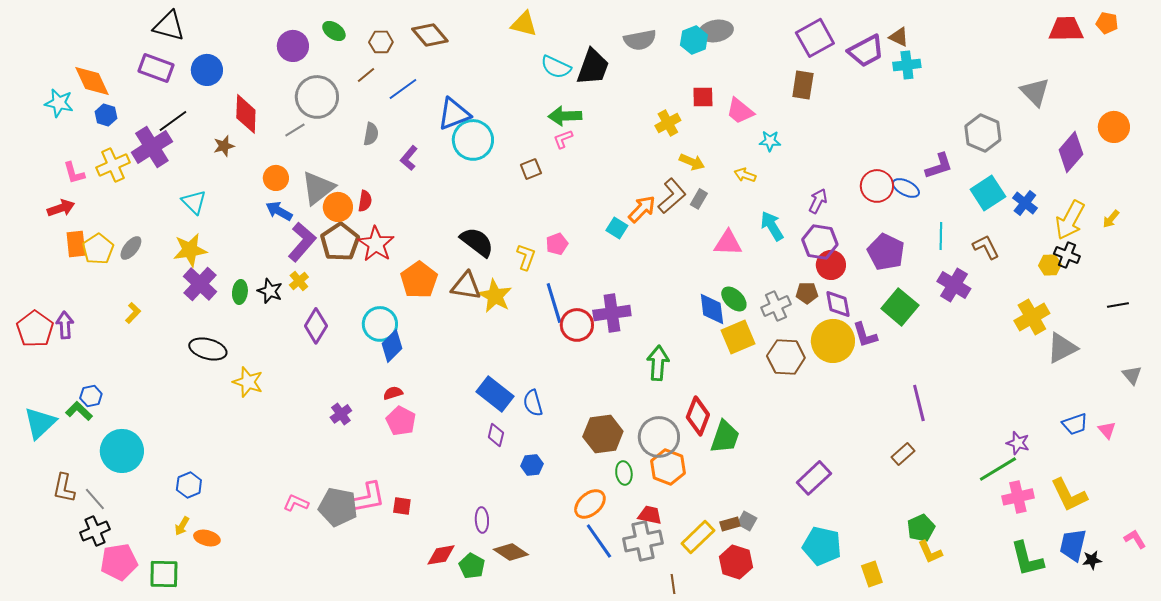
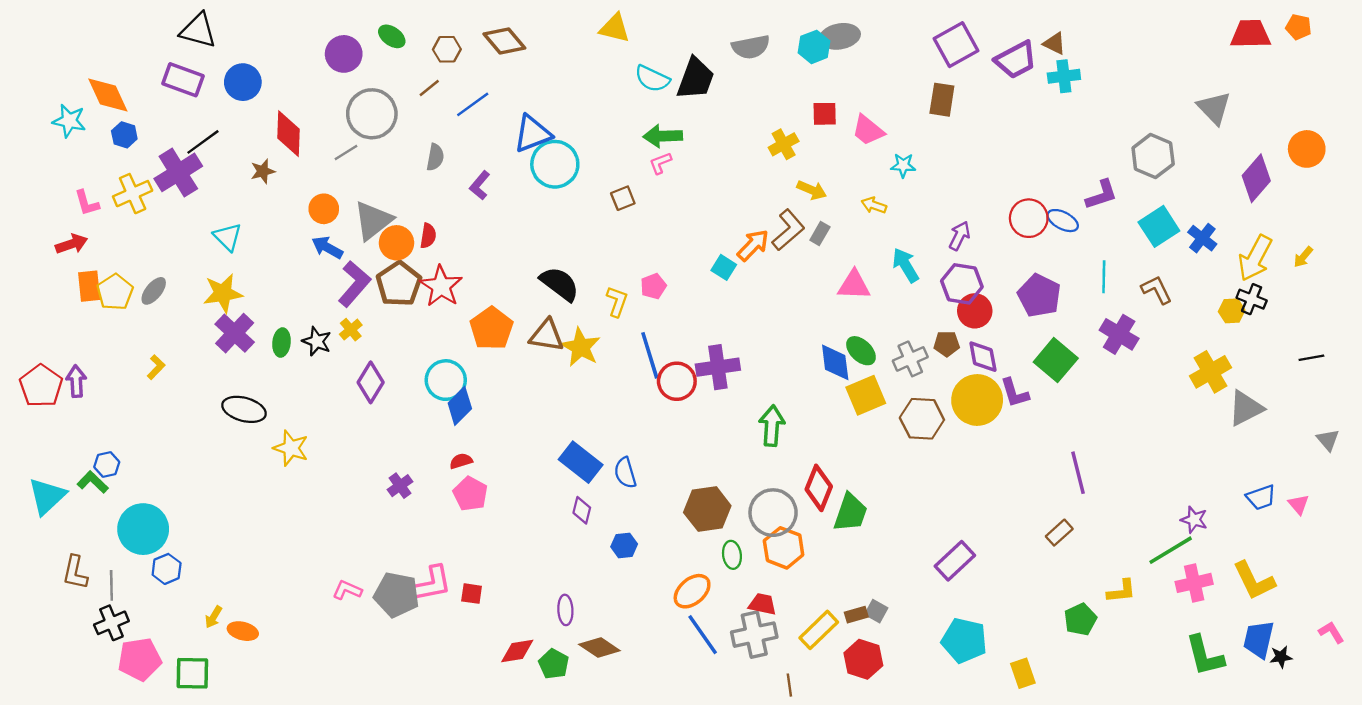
blue hexagon: (189, 485) -> (167, 569), moved
gray line: (95, 499) -> (111, 585), turned 40
yellow L-shape: (930, 552) -> (1121, 591), moved, turned -72

